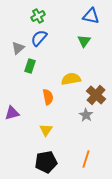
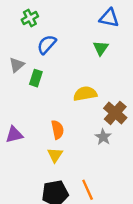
green cross: (38, 16) -> (30, 18), moved
gray triangle: (18, 48) -> (17, 65), moved
orange semicircle: (48, 97) -> (58, 130), moved
orange line: (86, 159) -> (88, 190), moved, turned -42

